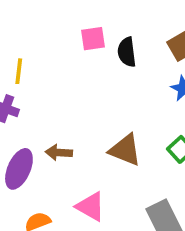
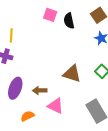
pink square: (93, 39) -> (50, 15), turned 32
brown arrow: (59, 153) -> (40, 90), moved

